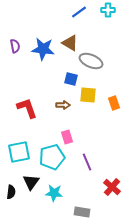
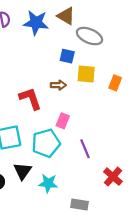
orange rectangle: (114, 103) -> (115, 83), turned 40
red L-shape: (27, 108) -> (30, 99), moved
pink rectangle: (67, 137) -> (63, 121), turned 40

